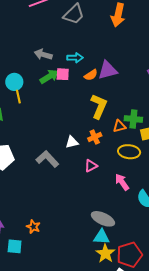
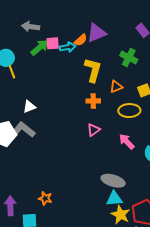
cyan arrow: (75, 58) -> (68, 47), moved
green cross: (133, 119) -> (129, 58), moved, turned 30
orange cross: (95, 137) -> (93, 101), turned 32
white triangle: (72, 142) -> (29, 107), moved
gray L-shape: (47, 159) -> (24, 130), moved

